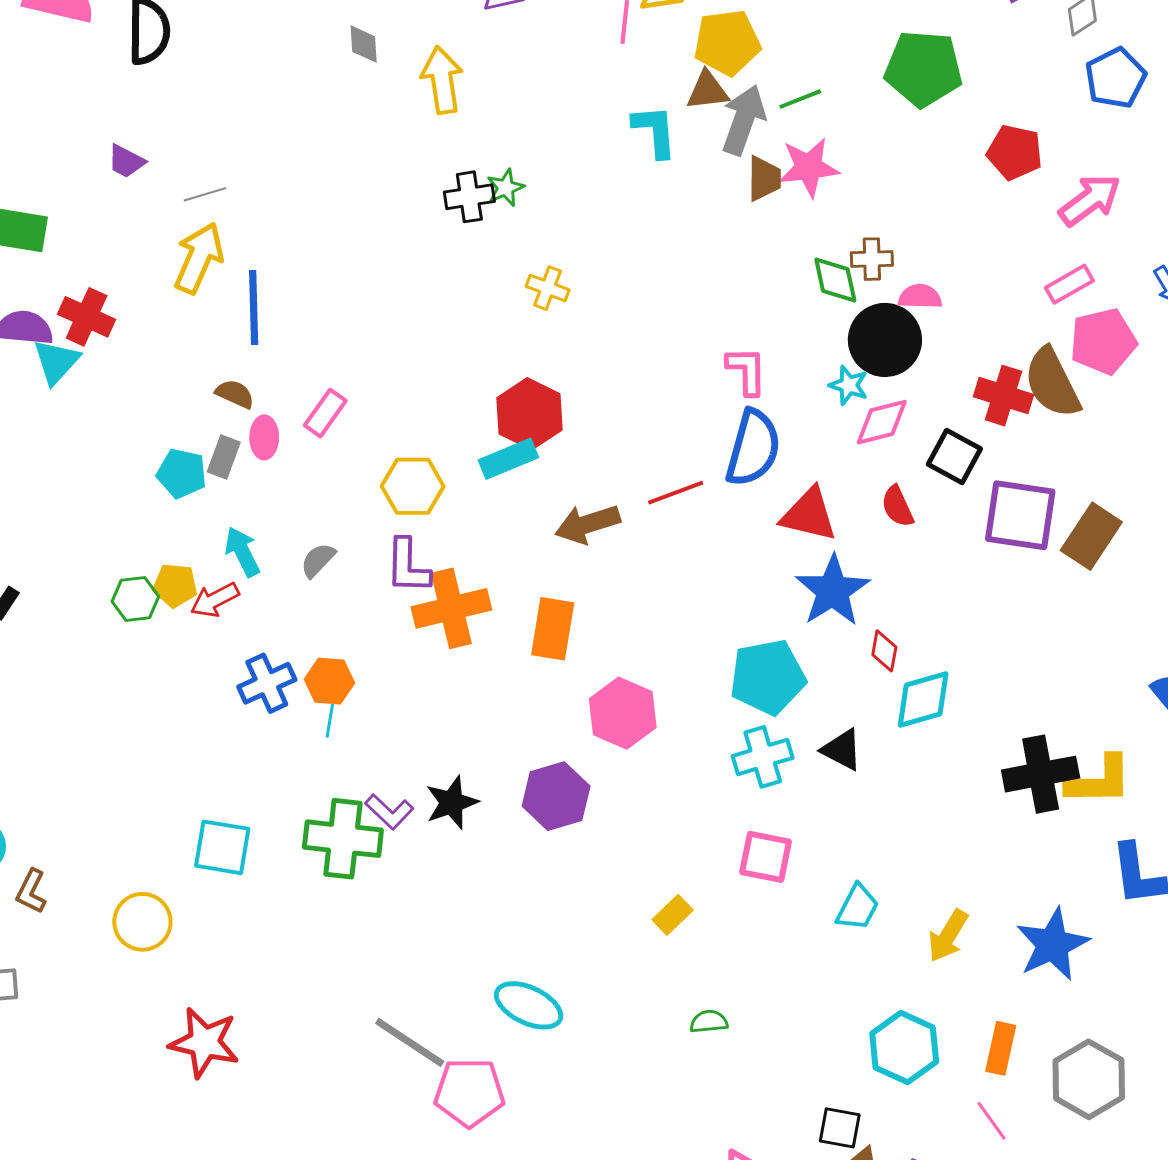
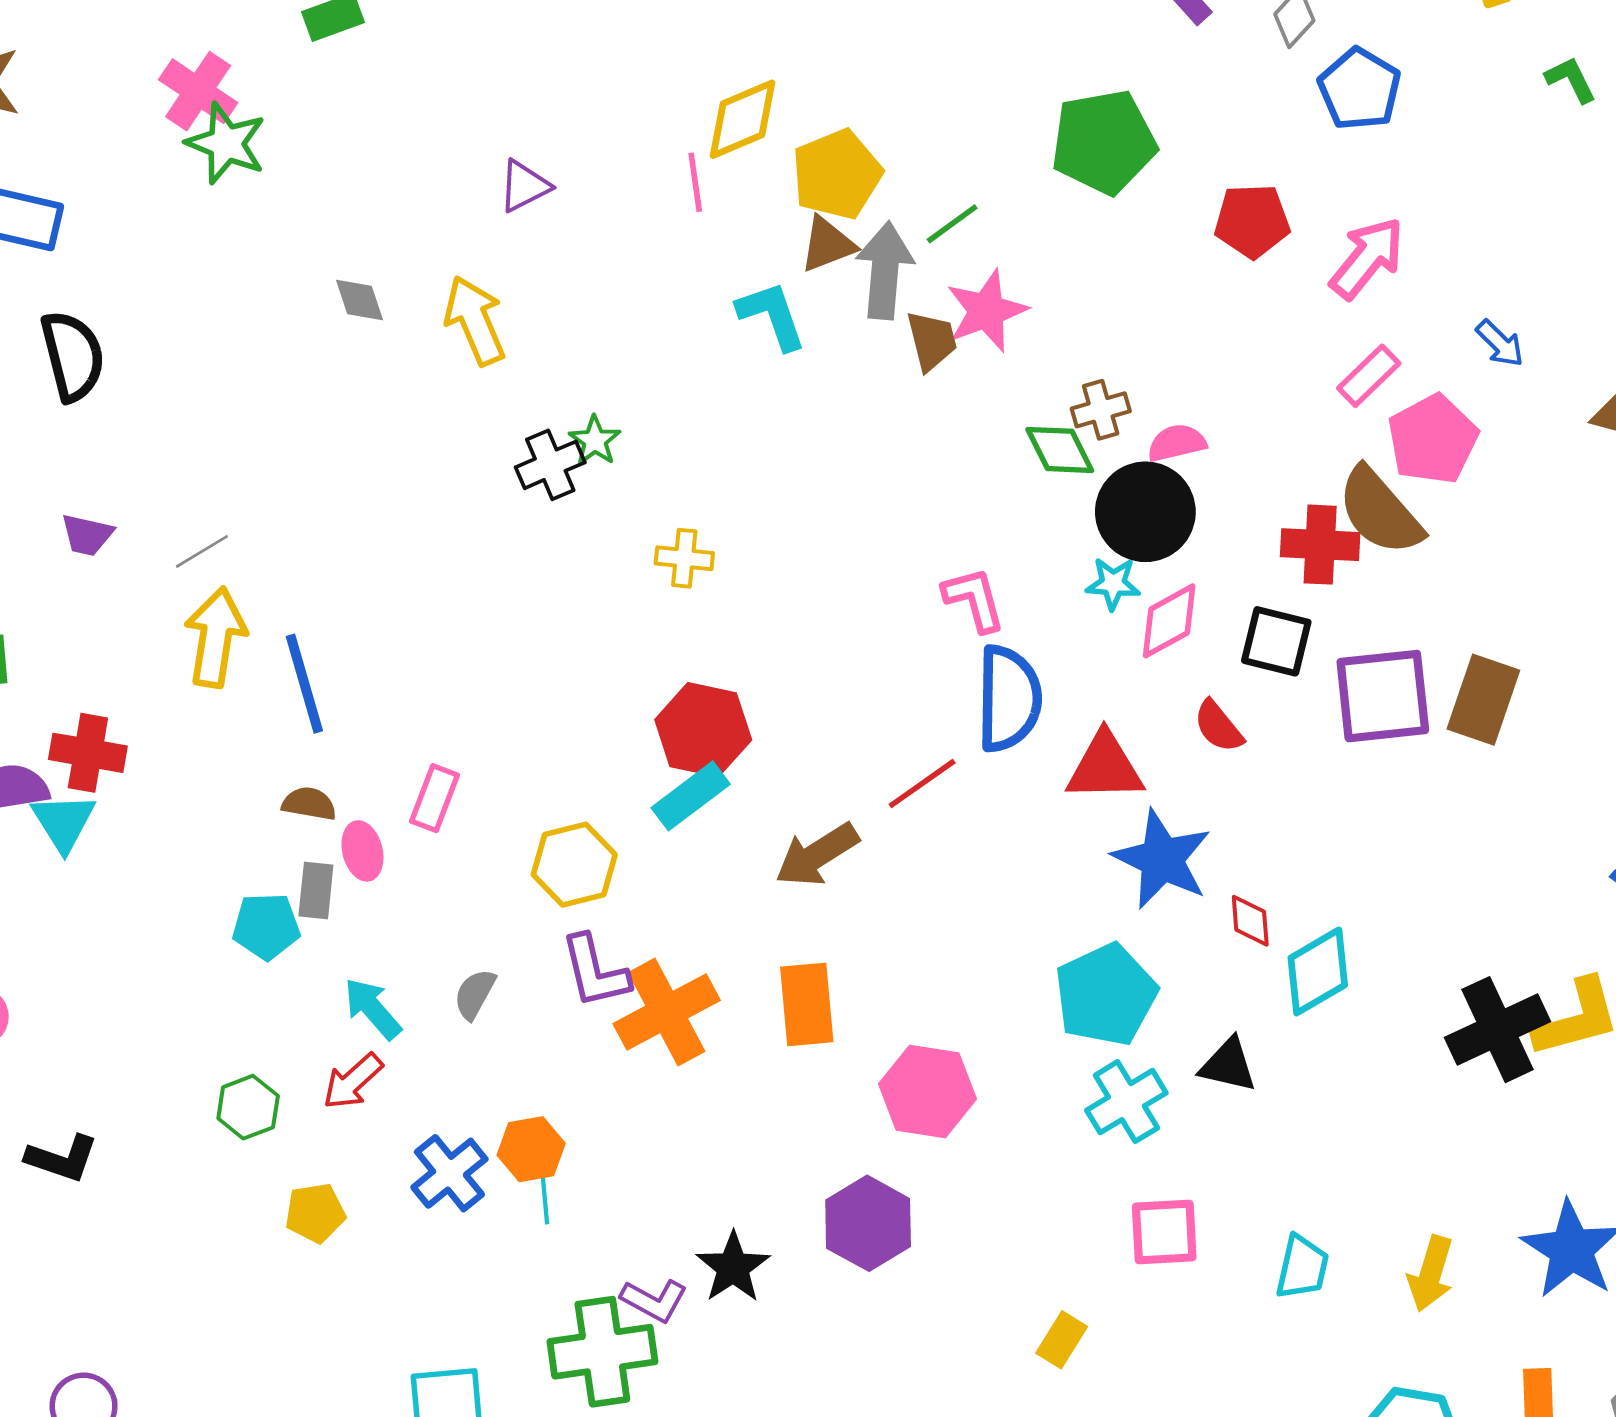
yellow pentagon: (175, 585) -> (315, 1213), moved

